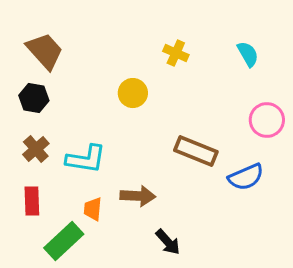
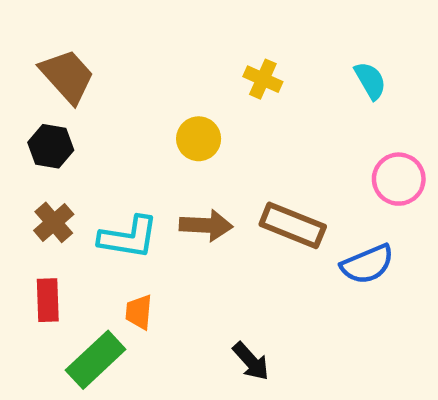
brown arrow: (138, 196) -> (206, 225), moved

